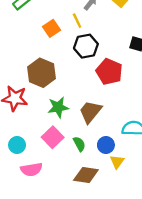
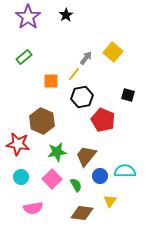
yellow line: (77, 21) -> (74, 74), turned 64
orange square: (51, 28) -> (51, 81), turned 35
cyan circle: (17, 145) -> (21, 177), moved
blue circle: (106, 145) -> (100, 176), moved

